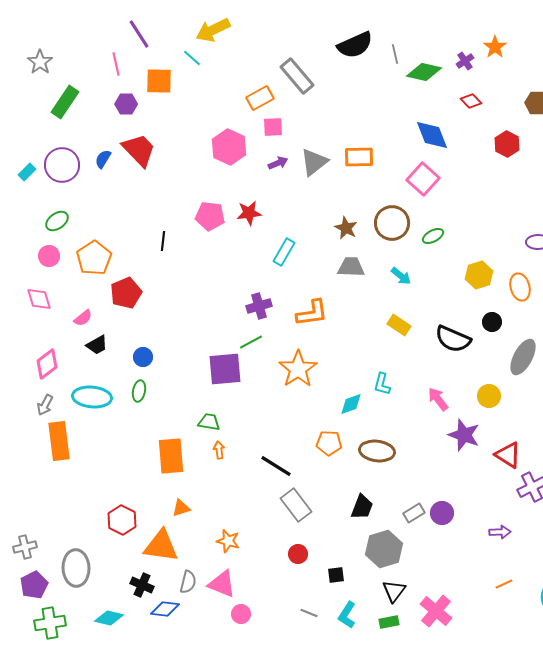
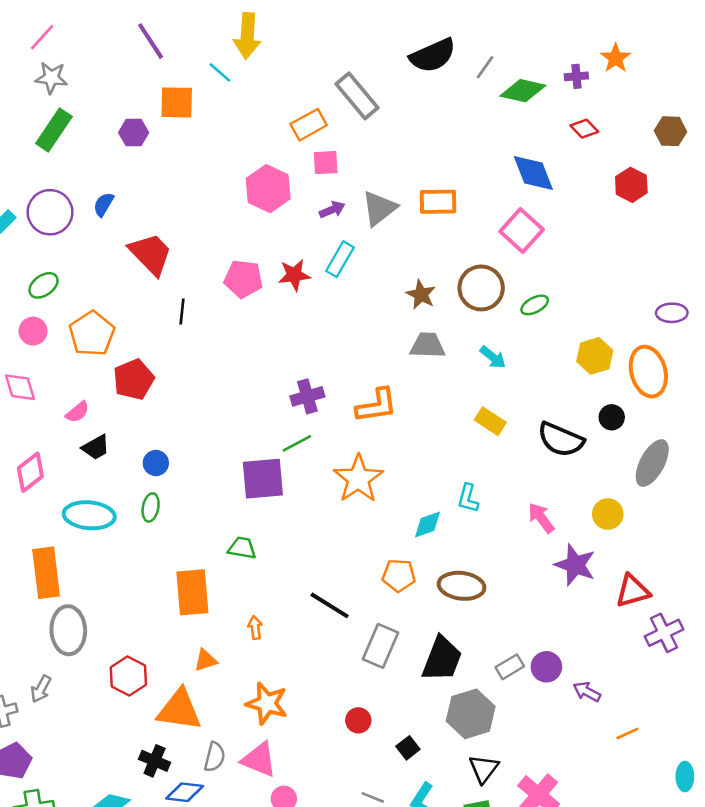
yellow arrow: (213, 30) -> (247, 36), turned -60
gray line: (395, 54) -> (485, 67), turned 48
purple cross: (465, 61) -> (576, 76), turned 30
gray star: (40, 62) -> (51, 78), moved, turned -30
pink line: (116, 64) -> (42, 37), moved, turned 55
red trapezoid: (139, 150) -> (151, 254), moved
cyan rectangle: (284, 252) -> (340, 259), moved
orange ellipse: (520, 287) -> (648, 372), size x1.4
gray arrow: (45, 405) -> (41, 689), moved
orange arrow: (219, 450) -> (255, 628), moved
red triangle: (508, 455) -> (633, 591), turned -48
gray rectangle: (296, 505) -> (381, 646), moved, turned 60
black trapezoid: (362, 507) -> (442, 659), size x1.4
purple arrow: (500, 532) -> (587, 692), moved, turned -150
orange star: (228, 541) -> (267, 703), size x1.4
gray ellipse: (76, 568) -> (68, 630), moved
black square: (336, 575) -> (408, 748), turned -30
orange line: (504, 584) -> (627, 733), moved

